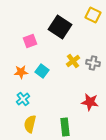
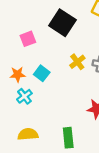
cyan cross: (23, 99) -> (24, 96), moved
yellow semicircle: (30, 124) -> (28, 134), turned 72

